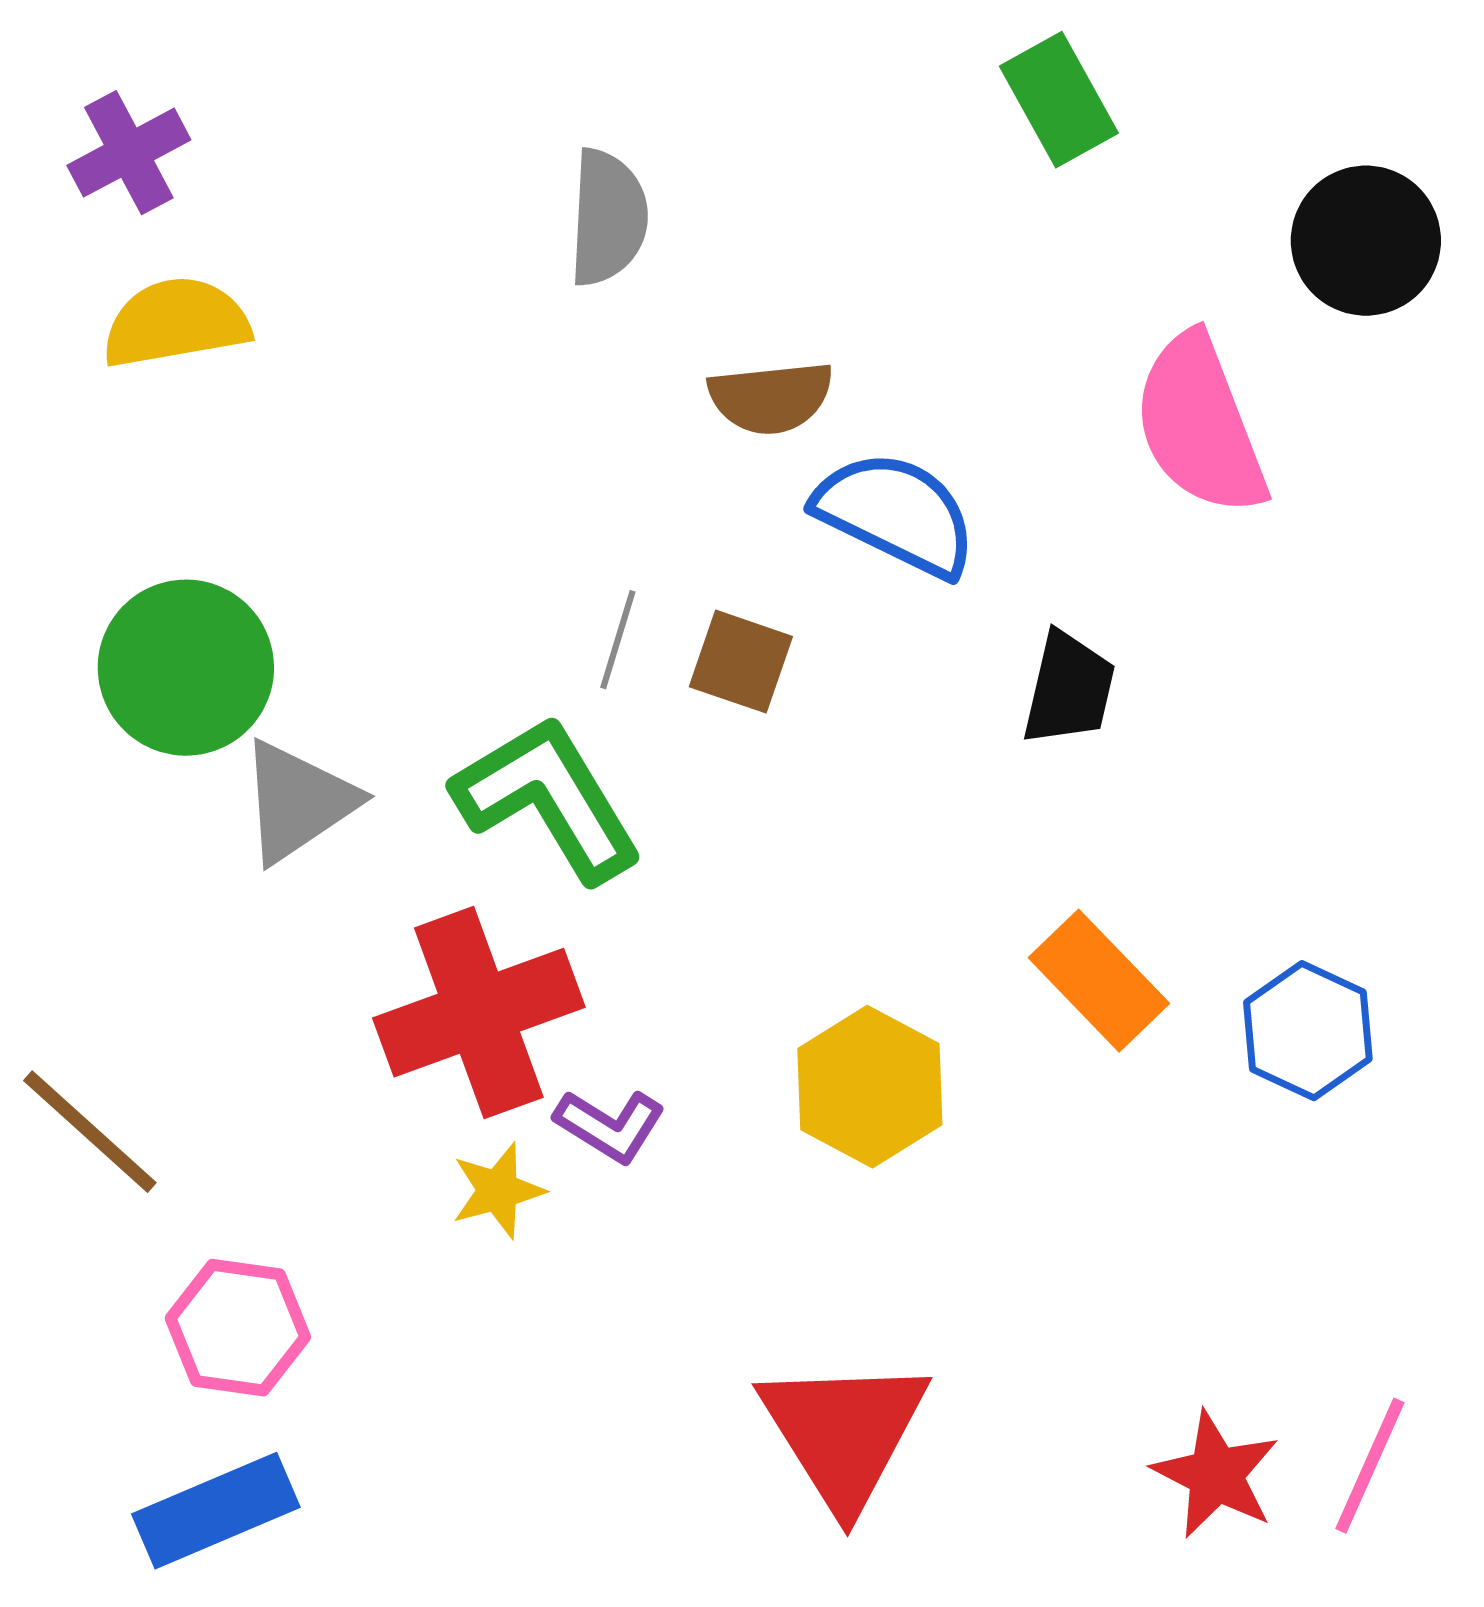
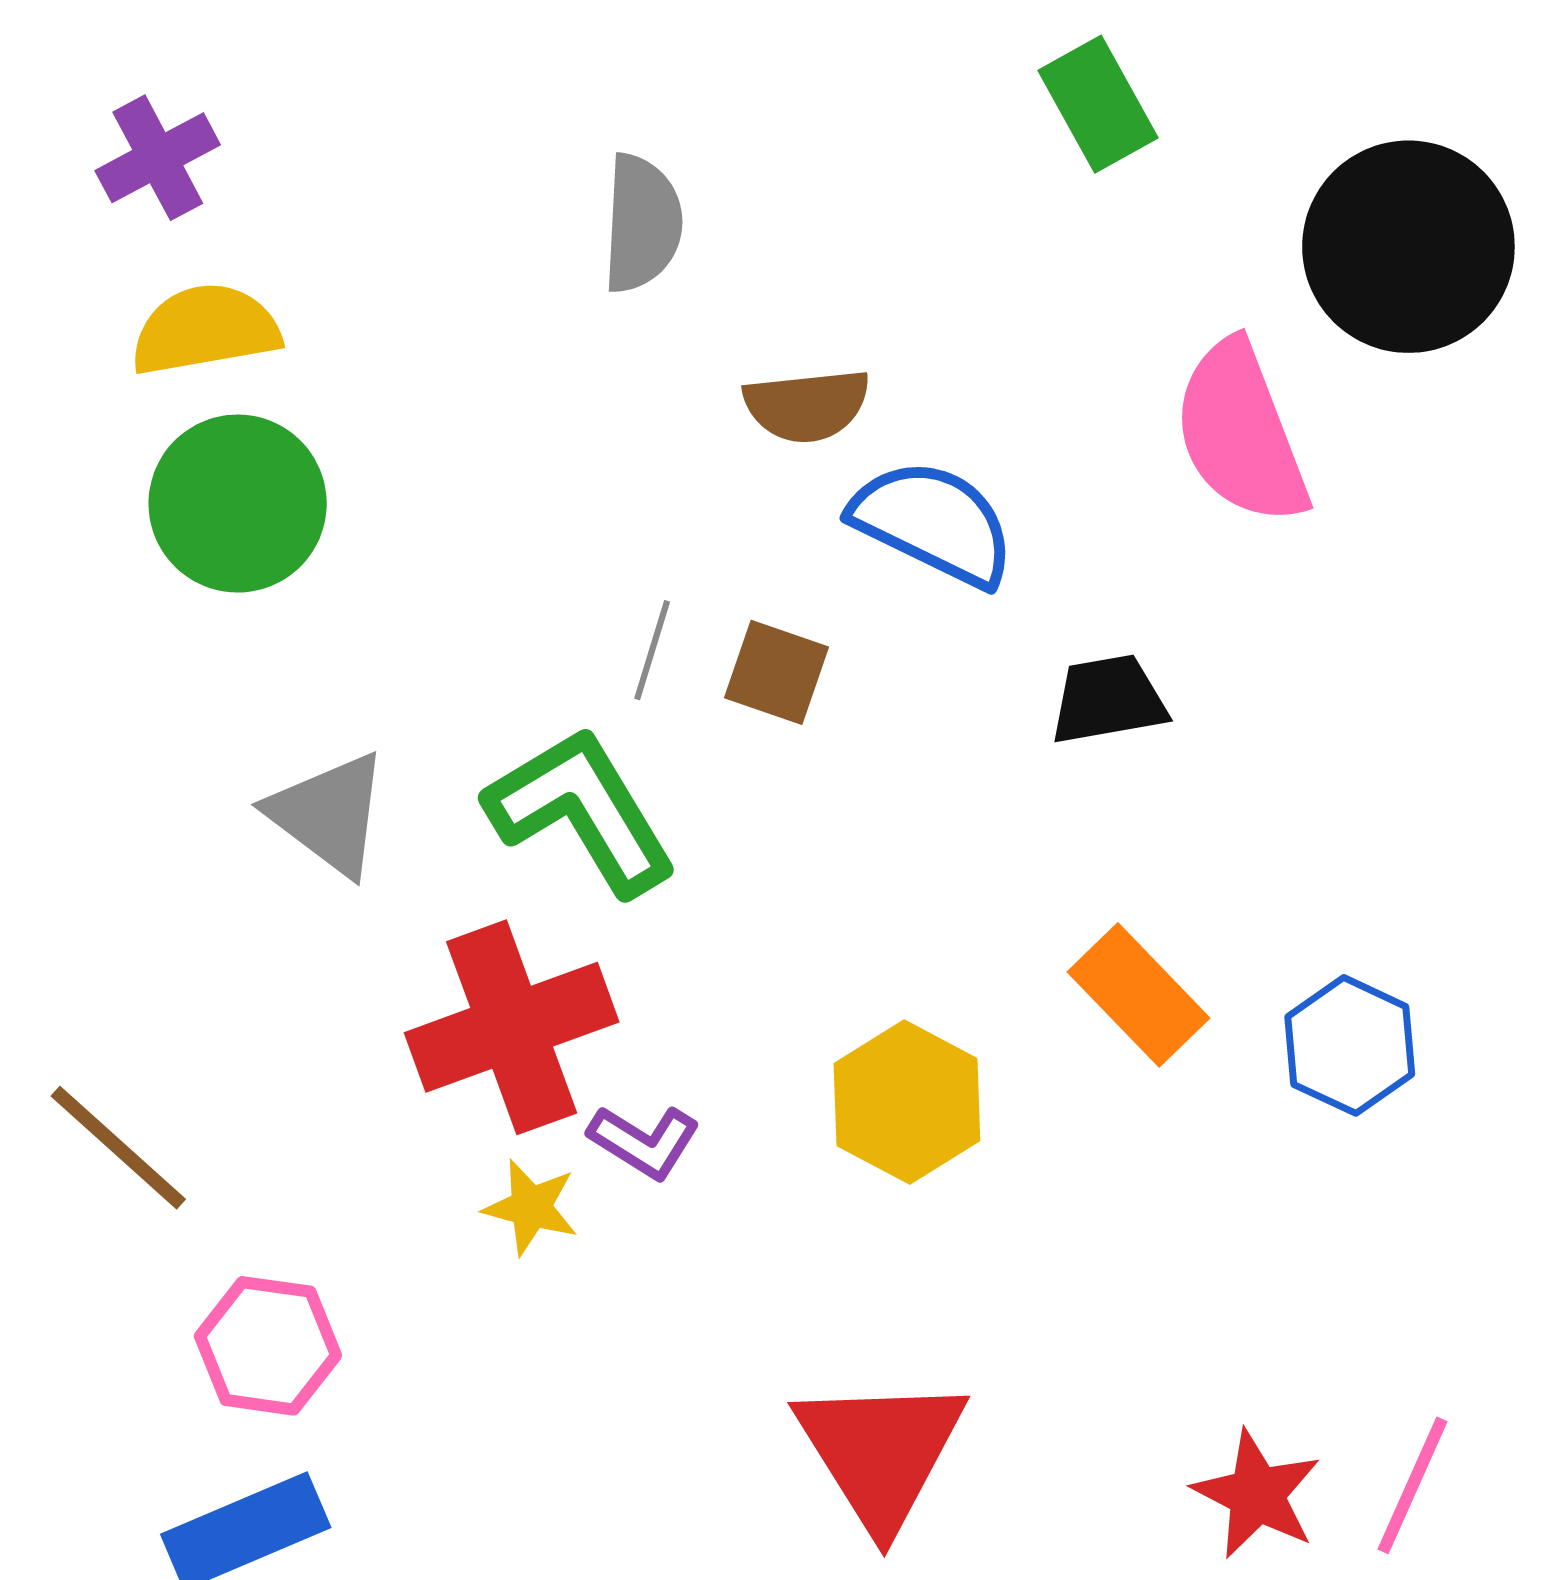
black circle: (1366, 241) -> (1408, 247), size x1.4
green circle: (186, 668) -> (238, 504), moved
black trapezoid: (1069, 689) -> (1108, 700), turned -113
gray triangle: (298, 802) -> (329, 814), turned -49
yellow star: (498, 1191) -> (531, 1207), turned 30

